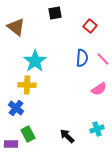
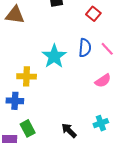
brown triangle: (16, 27) -> (15, 15), turned -30
cyan star: (35, 61) -> (54, 56), moved
blue cross: (16, 108) -> (15, 101), turned -35

